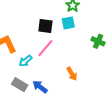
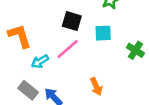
cyan square: (68, 23) -> (103, 33), moved

